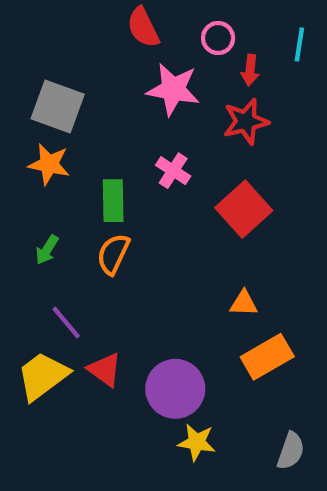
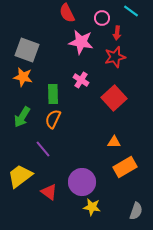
cyan line: (299, 44) -> (131, 11), moved, turned -63
green arrow: (47, 250) -> (22, 117), size x1.5
purple line: (66, 323) -> (43, 149), moved
red triangle: (105, 370) -> (49, 192), moved

